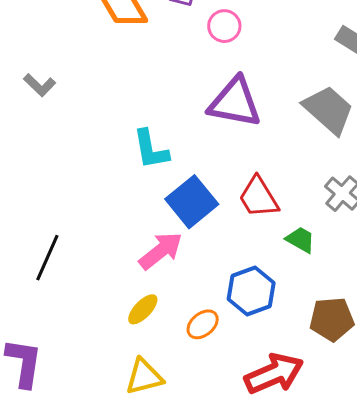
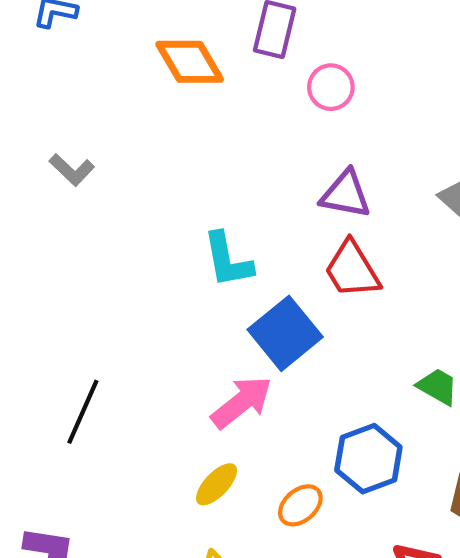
purple triangle: (235, 102) -> (346, 194), size x0.7
red trapezoid: (258, 197) -> (352, 270), moved

